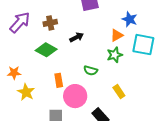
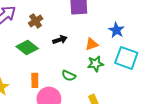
brown cross: (50, 23) -> (36, 21), turned -32
orange triangle: (117, 35) -> (92, 44), moved

